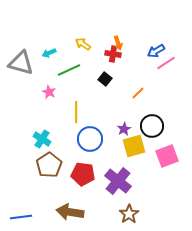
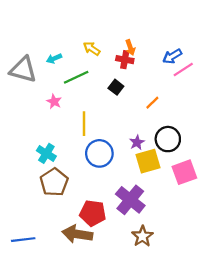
red pentagon: (83, 174) -> (93, 213), moved

